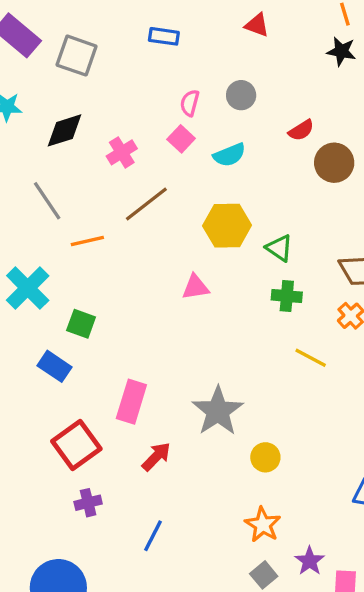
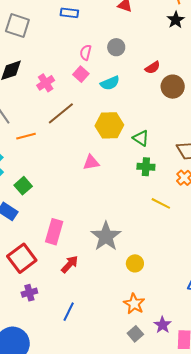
black star: (341, 51) -> (176, 20), turned 30
green square: (81, 324) -> (23, 186), turned 30

